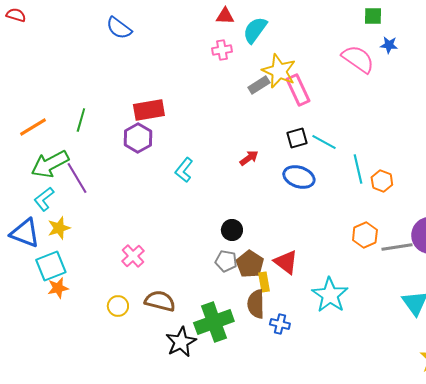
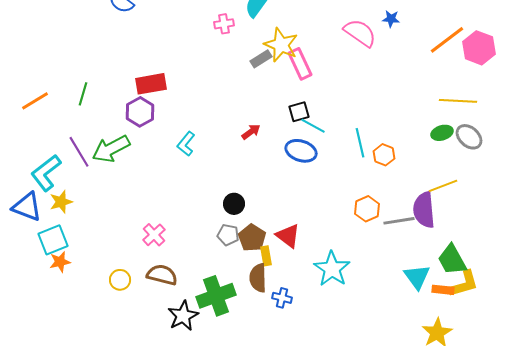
cyan line: (324, 142) -> (313, 126), moved
green arrow: (50, 164) -> (111, 149), moved
cyan L-shape: (44, 199) -> (46, 173), size x1.5
pink cross: (133, 256) -> (154, 235), moved

